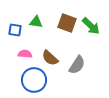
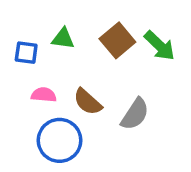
brown square: (67, 23) -> (117, 40), turned 30

